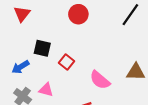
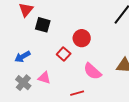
red circle: (78, 14) -> (82, 38), moved
black square: (42, 48) -> (43, 25), moved

